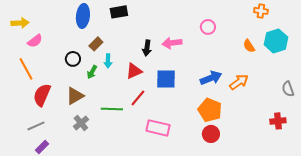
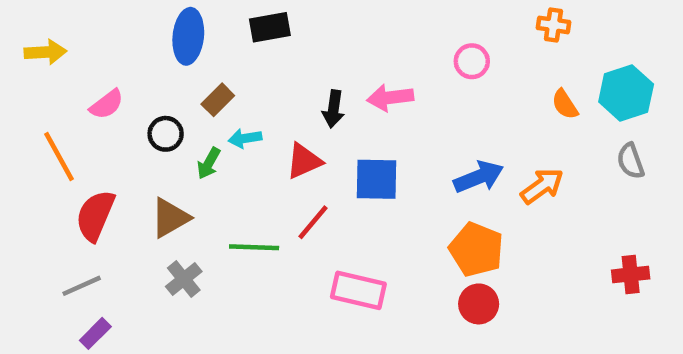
orange cross: (261, 11) -> (553, 25), moved
pink semicircle: (35, 41) -> (107, 104), moved
cyan arrow: (108, 61) -> (245, 138), turned 80
gray semicircle: (288, 89) -> (631, 161), moved

